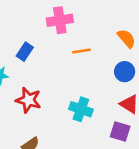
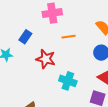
red star: (28, 100) -> (46, 59), moved

